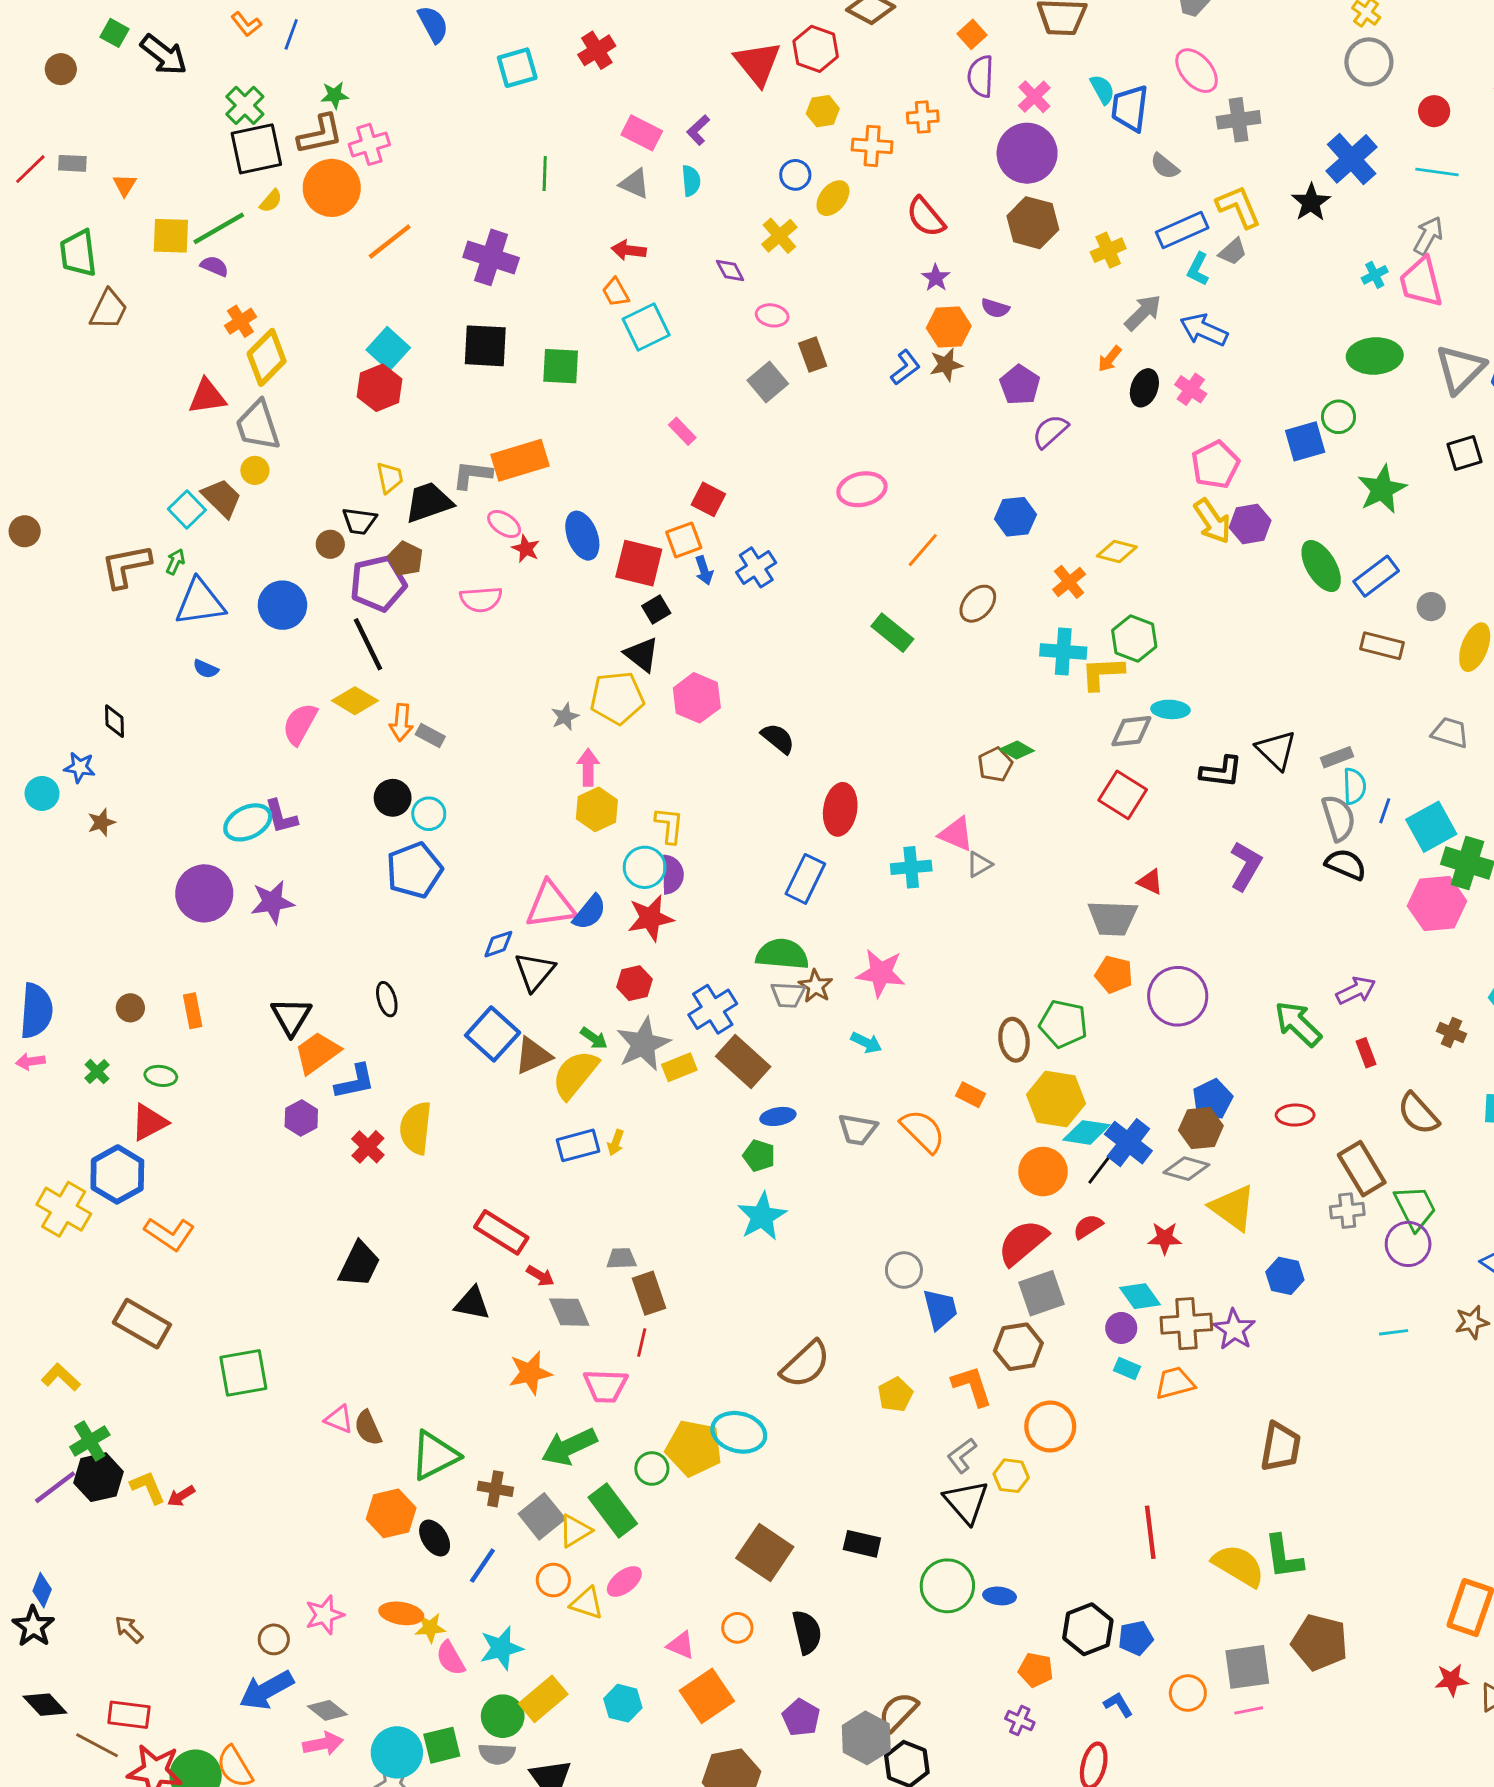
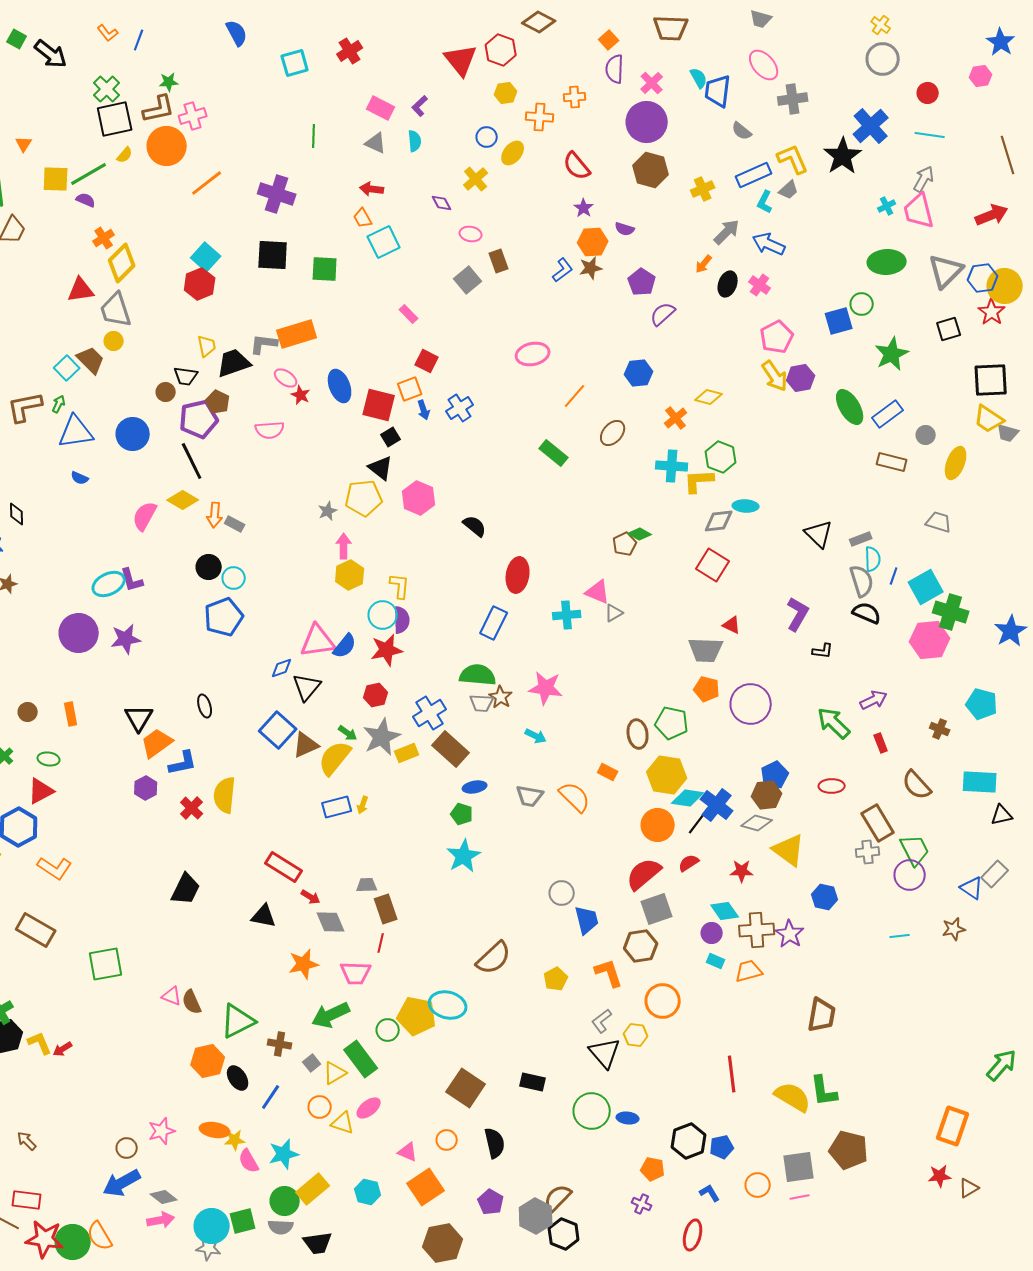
black star: (1311, 202) -> (843, 156), size x1.4
black L-shape: (1221, 772) -> (823, 651), moved, size x0.7
gray square: (542, 1516) -> (312, 1063), size x0.6

